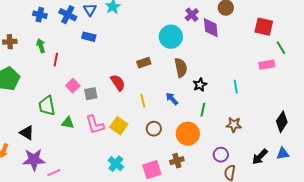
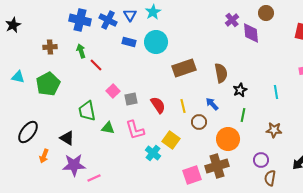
blue cross: (40, 15) -> (80, 20), size x1.5
cyan circle: (171, 37) -> (156, 42), moved
red line: (56, 60) -> (96, 65), turned -56
brown rectangle: (144, 63) -> (184, 68), size x1.6
red semicircle: (118, 83) -> (158, 105), moved
yellow square: (119, 126) -> (171, 140), moved
brown circle: (154, 129) -> (199, 122), moved
brown cross: (177, 161) -> (217, 166), size x1.6
cyan cross: (116, 164) -> (153, 153), moved

